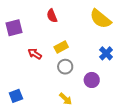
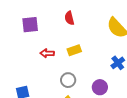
red arrow: (35, 54) -> (47, 53), turned -40
gray circle: (65, 67) -> (68, 80), moved

